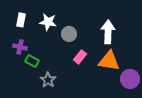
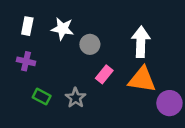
green rectangle: (32, 61) -> (42, 97), moved
gray star: (48, 80) -> (76, 98), moved

